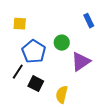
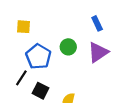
purple triangle: (81, 62) -> (98, 52), moved

